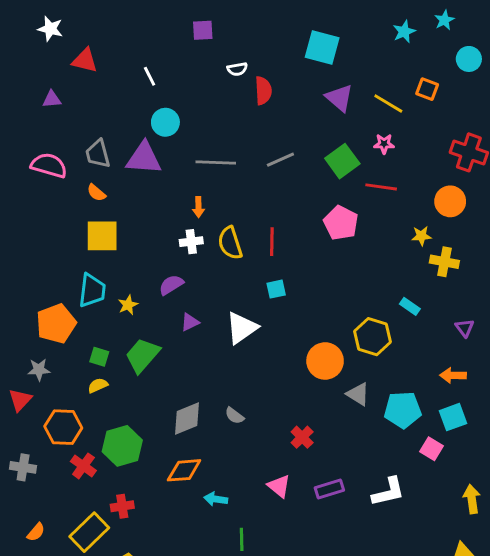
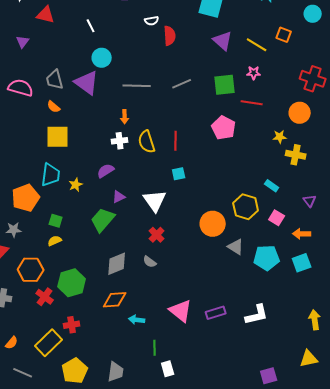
purple triangle: (52, 99) -> (23, 42), turned -48
purple triangle: (144, 158) -> (87, 83), turned 32
green square: (342, 161) -> (225, 85), turned 30
white triangle: (242, 328) -> (155, 201), turned -30
green trapezoid: (142, 355) -> (103, 220), moved
red cross: (302, 437) -> (157, 235), moved
pink square: (431, 449) -> (277, 218), moved
pink triangle: (279, 486) -> (181, 311), size x1.4

